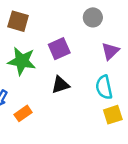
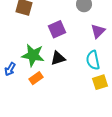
green star: (22, 61) -> (33, 55), moved
orange rectangle: (23, 113) -> (36, 78), moved

